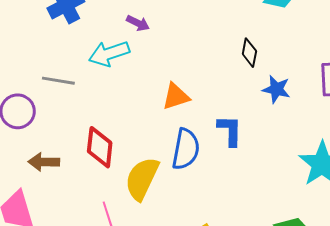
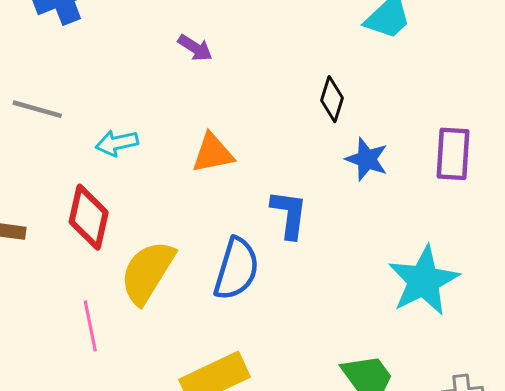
purple arrow: (138, 23) -> (195, 48), moved
cyan arrow: (109, 54) -> (117, 143), moved, size x0.7
blue semicircle: (186, 149) -> (236, 269), moved

